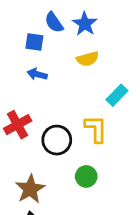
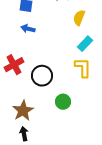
yellow semicircle: (88, 59) -> (79, 18), moved, turned 126
yellow L-shape: (96, 129) -> (83, 68), moved

